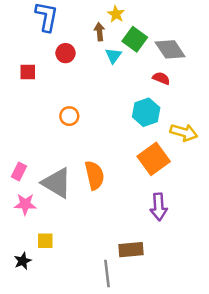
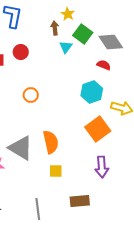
red circle: (65, 53) -> (21, 52), moved
yellow square: (45, 241) -> (56, 171), moved
gray line: (107, 274) -> (38, 209), moved

